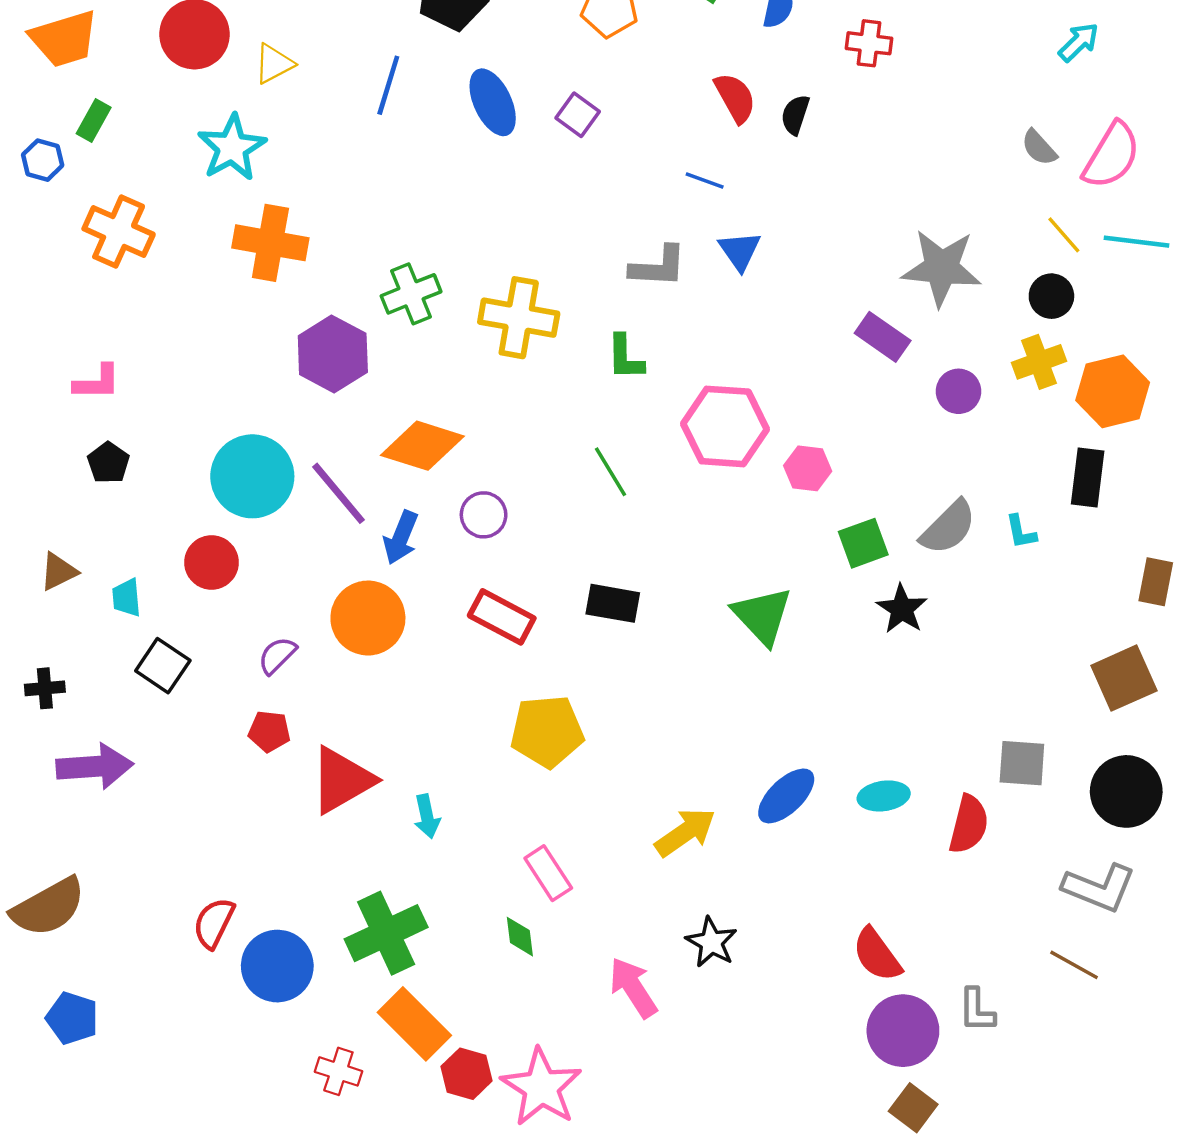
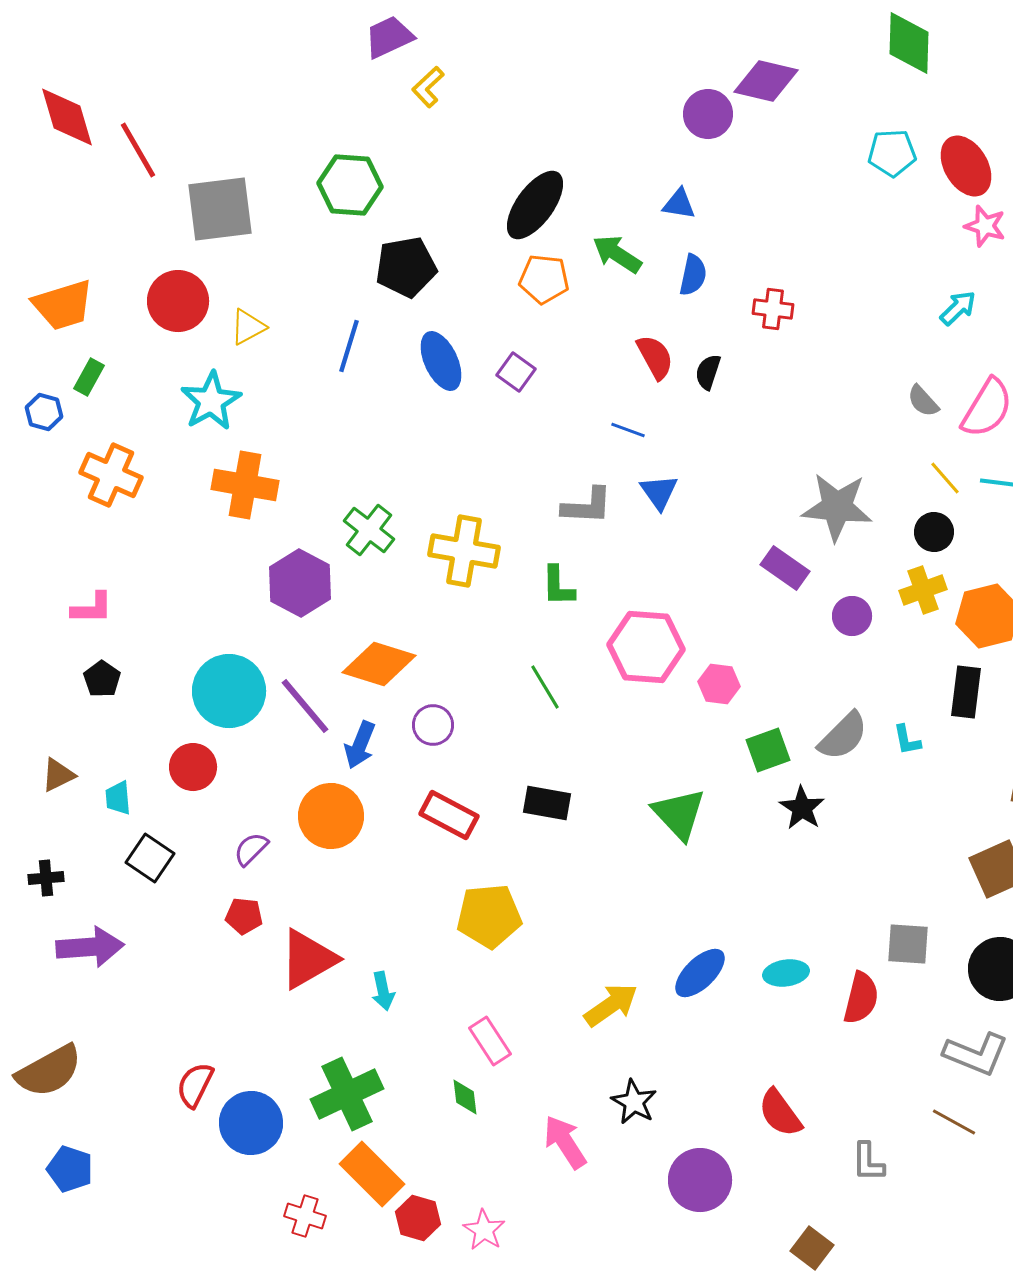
green cross: (411, 294) -> (369, 530), turned -30
purple circle: (903, 1031) -> (700, 1180), moved
pink star: (541, 1087) -> (484, 1230), size x0.6

